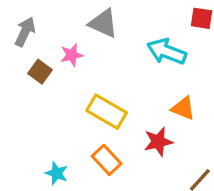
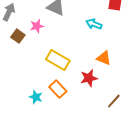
cyan arrow: (167, 52) -> (94, 24), size x0.7
cyan star: (57, 173) -> (36, 97), moved

